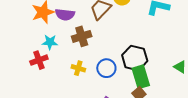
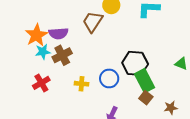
brown cross: (82, 36) -> (62, 55), moved
cyan star: (50, 42) -> (43, 52), moved

